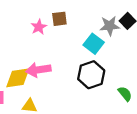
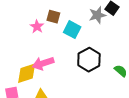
brown square: (59, 19) -> (53, 17), turned 32
cyan square: (94, 44) -> (72, 30), moved

